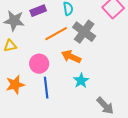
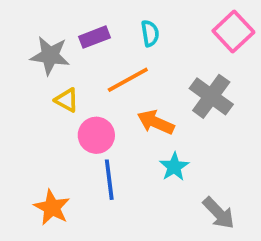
gray cross: (84, 32) -> (211, 96), moved
yellow triangle: (10, 46) -> (67, 100), moved, turned 40
orange star: (15, 85) -> (52, 208), moved, turned -30

